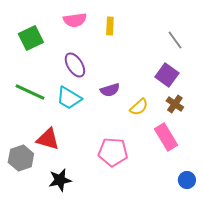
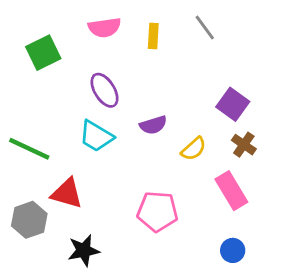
gray line: (175, 40) -> (205, 28), moved
green line: (30, 92) -> (29, 149), moved
blue circle: (187, 180) -> (233, 250), moved

